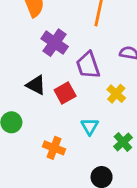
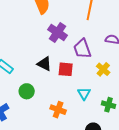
red square: (65, 93) -> (66, 69), turned 35
green cross: (123, 142) -> (109, 105), turned -32

